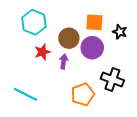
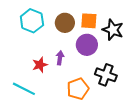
black star: (120, 32) -> (113, 30), size x1.5
brown circle: (69, 38) -> (65, 23), moved
red star: (42, 52) -> (40, 65), moved

